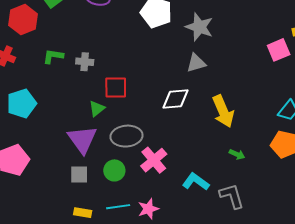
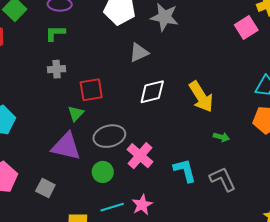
green L-shape: (53, 56) -> (55, 33), moved
gray triangle: (196, 63) -> (139, 53), moved
purple triangle: (82, 139) -> (66, 146), turned -32
gray square: (79, 174) -> (45, 188), moved, turned 36
cyan L-shape: (196, 182) -> (185, 170), turned 48

